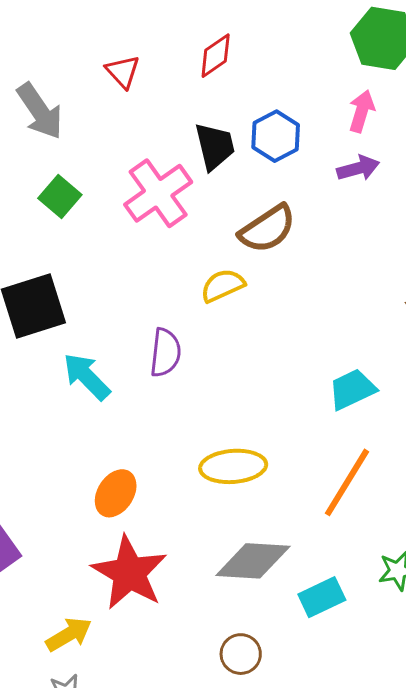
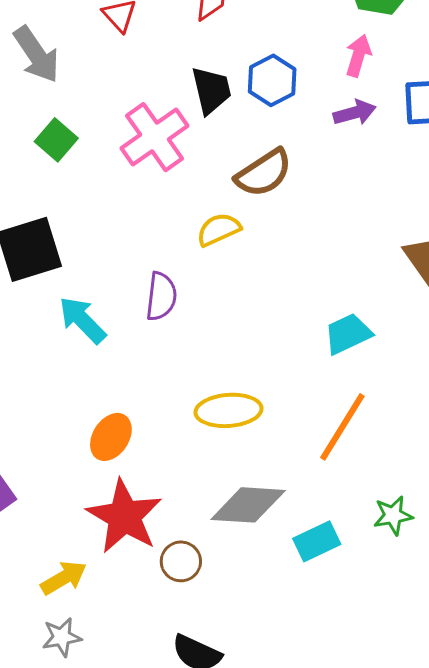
brown circle: (241, 654) -> (181, 561), moved

